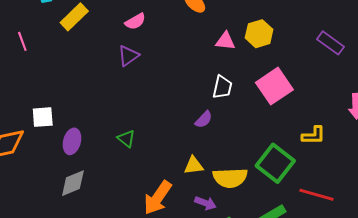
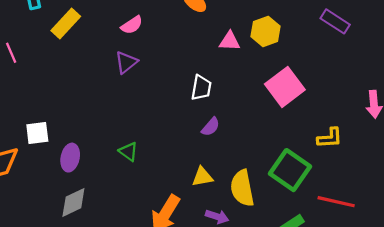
purple rectangle: (331, 43) -> (335, 21), moved
white trapezoid: (222, 87) -> (201, 88), moved
yellow semicircle: (230, 178) -> (242, 188), turned 84

